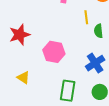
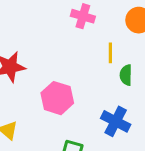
blue cross: (95, 63) -> (116, 121), turned -36

